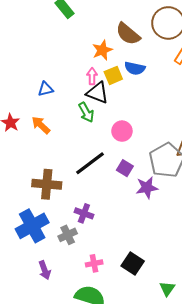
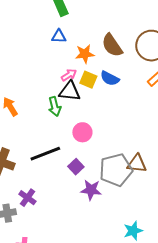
yellow square: (113, 75) -> (88, 80), turned 30
pink arrow: (92, 76) -> (69, 75), turned 42
blue triangle: (46, 89) -> (59, 36), moved
black triangle: (97, 93) -> (70, 91), turned -30

